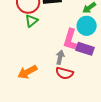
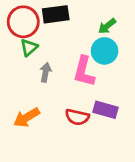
purple rectangle: (85, 49) -> (105, 110), moved
gray arrow: (60, 57) -> (46, 72), moved

